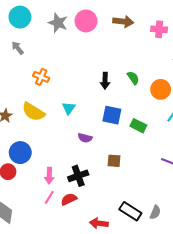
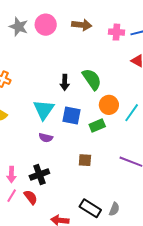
green semicircle: (133, 78) -> (92, 79), size x1.6
orange circle: (161, 89) -> (109, 105), moved
cyan triangle: (69, 108) -> (44, 110), moved, size x1.6
green rectangle: (138, 126) -> (97, 125), turned -49
brown square: (114, 161) -> (85, 160), moved
red semicircle: (69, 199) -> (31, 197), turned 77

